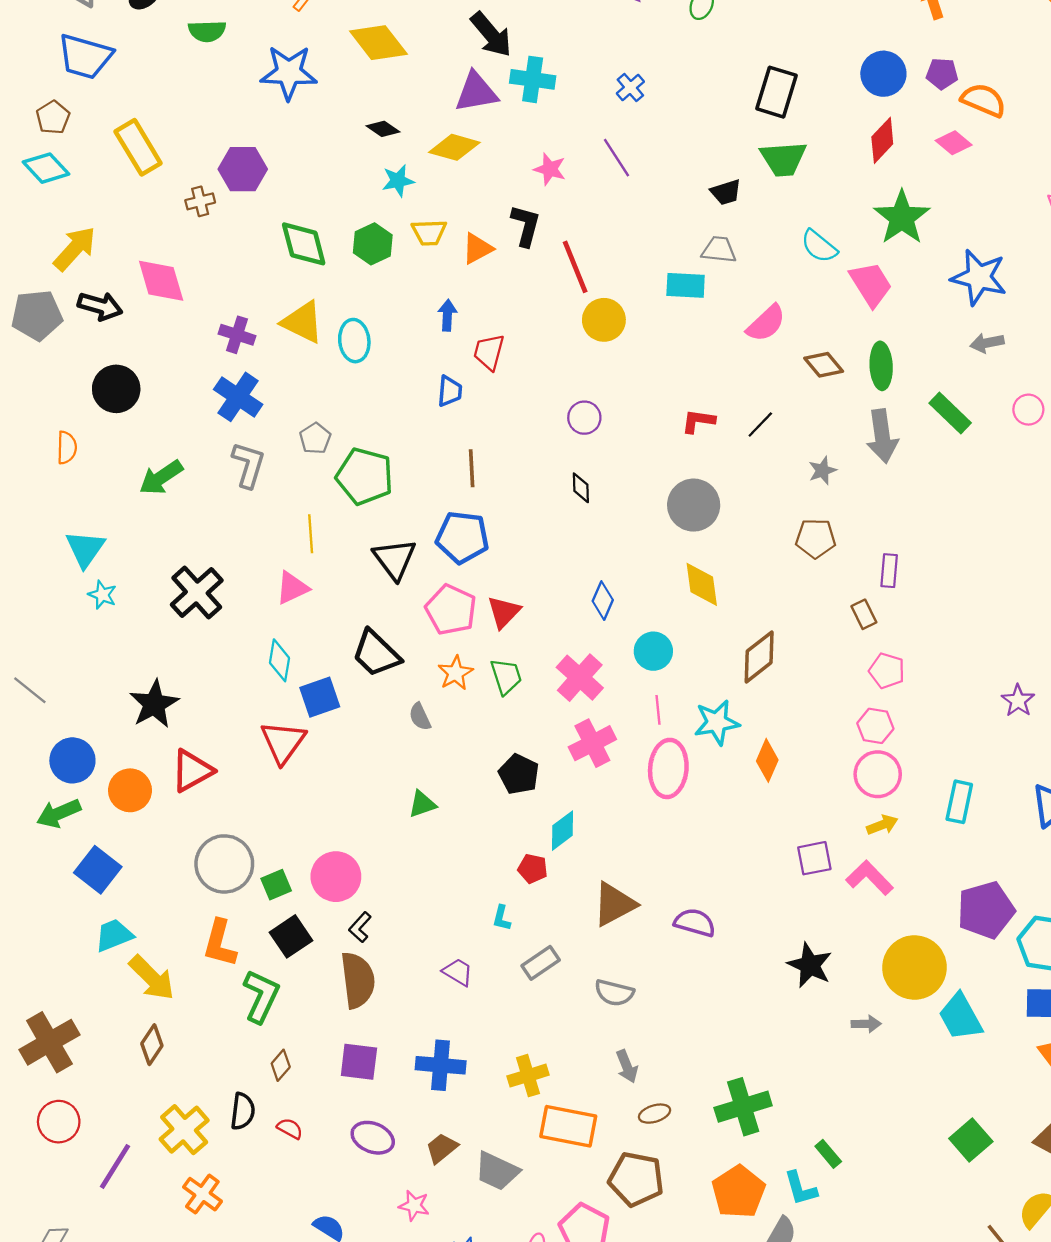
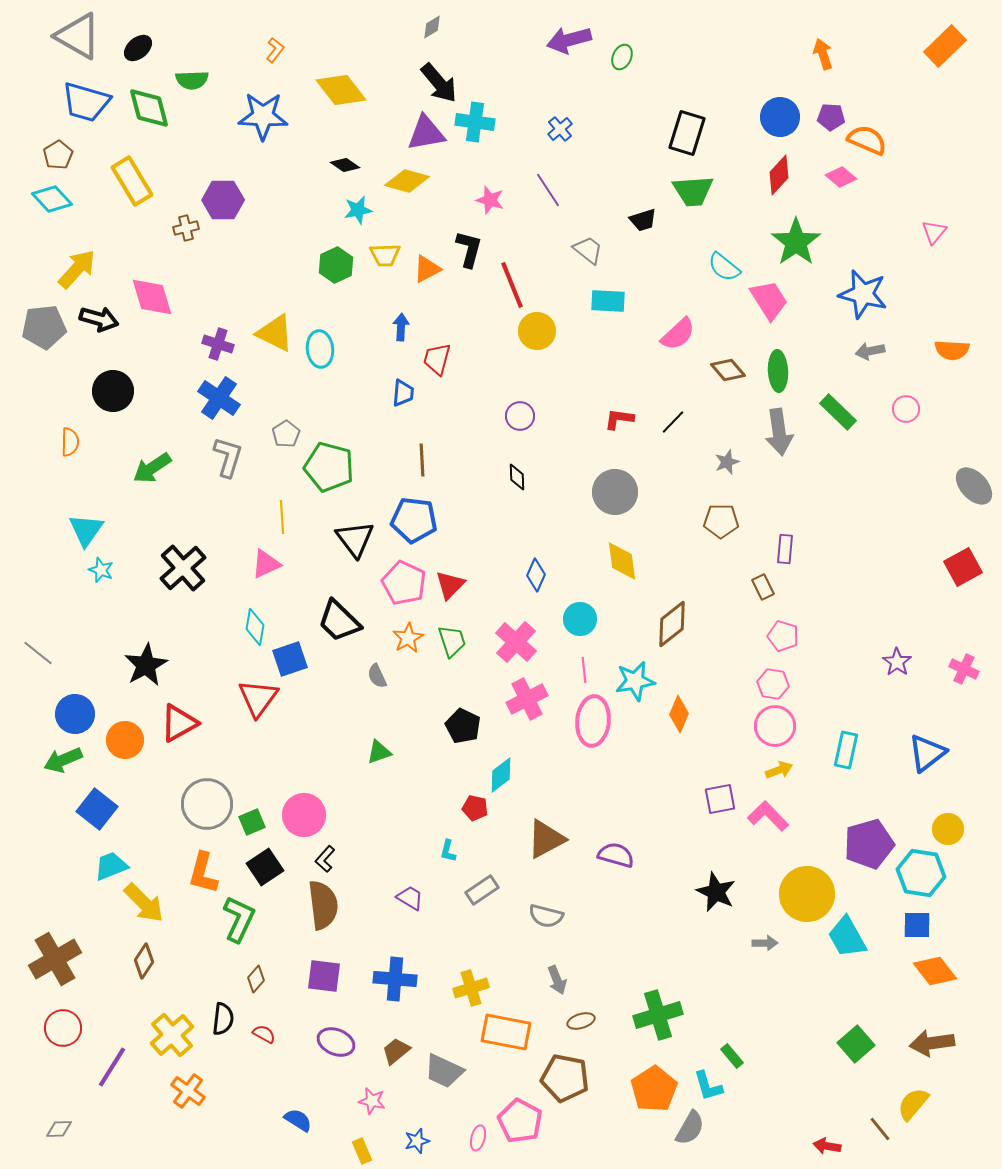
green diamond: (304, 244) -> (149, 108), moved
gray trapezoid: (719, 250) -> (588, 250), moved, turned 32

